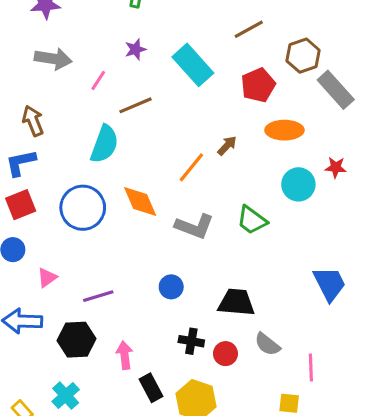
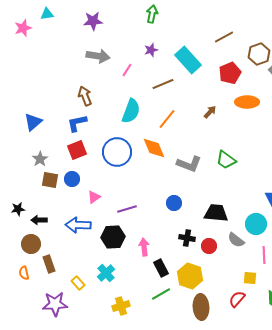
brown line: (135, 105) -> (163, 84), moved
orange line: (191, 167) -> (167, 119), moved
cyan circle: (298, 184) -> (256, 224), moved

